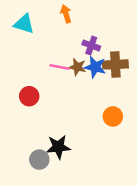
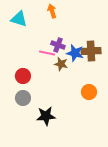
purple cross: (91, 45) -> (58, 45), moved
brown star: (77, 67) -> (61, 64), moved
gray circle: (39, 160) -> (23, 98), moved

